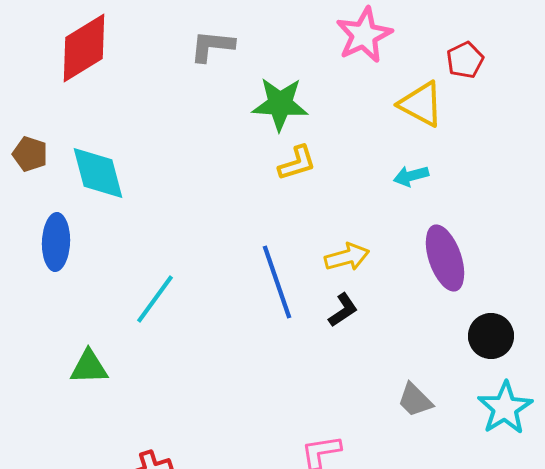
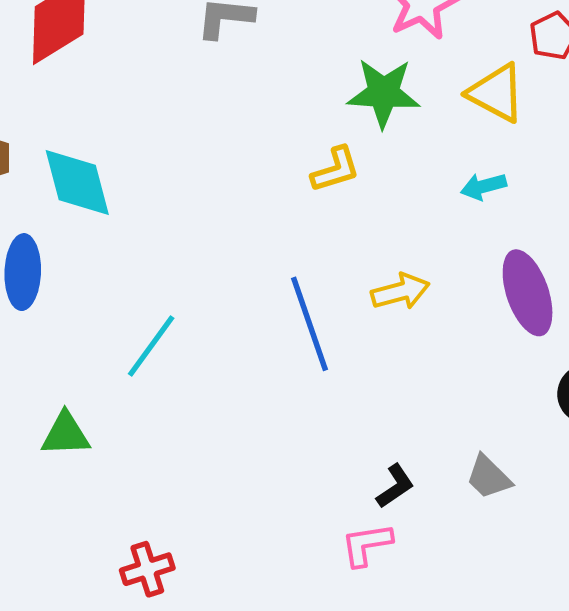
green star: (280, 104) -> (383, 93), moved
black L-shape: (343, 310) -> (395, 486), moved

